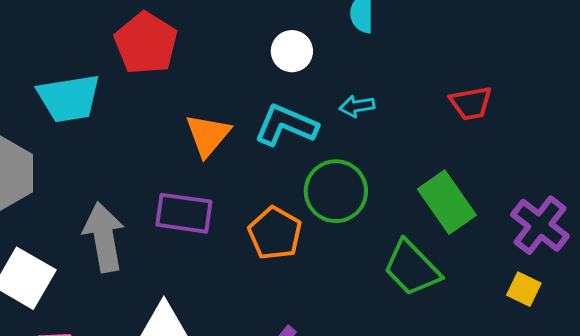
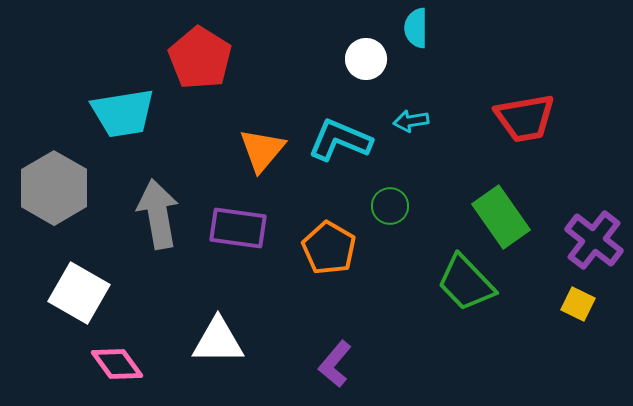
white circle: (292, 51) -> (366, 59), moved
red trapezoid: (471, 103) -> (525, 118), size x1.4
green circle: (336, 191) -> (390, 206), size x0.6
gray arrow: (104, 237) -> (158, 214), moved

